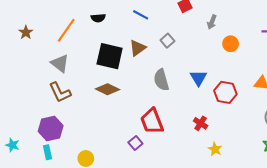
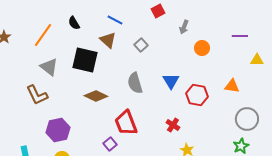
black semicircle: (98, 18) -> (74, 23), turned 64
brown triangle: (137, 48) -> (108, 40), moved, turned -42
gray triangle: (60, 63) -> (49, 67), moved
brown diamond: (108, 89) -> (96, 96), moved
purple hexagon: (51, 129) -> (58, 130), moved

